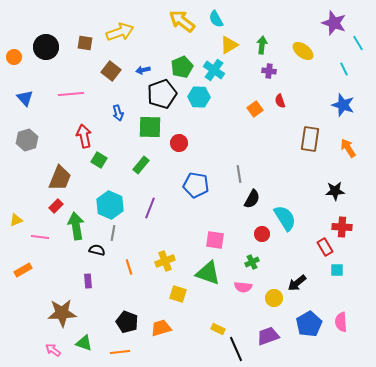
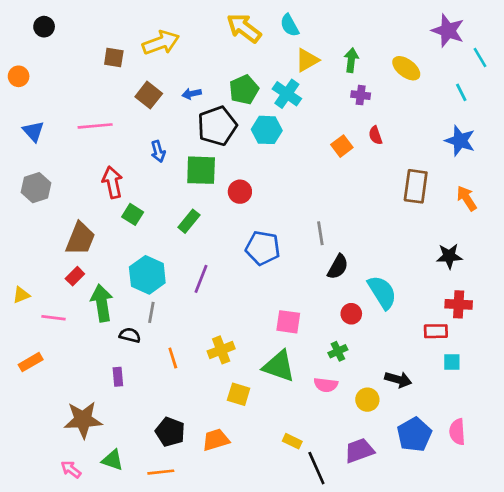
black circle: (46, 47) -> (44, 27), moved, size x0.6
red rectangle: (325, 247) -> (436, 331), turned -60
black arrow: (297, 283) -> (398, 379), turned -126

